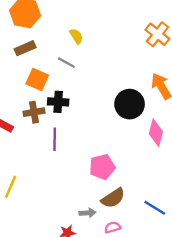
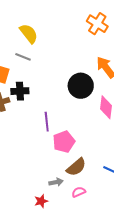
yellow semicircle: (76, 36) -> (29, 34), size x1.5
purple line: (55, 139) -> (47, 122), moved

